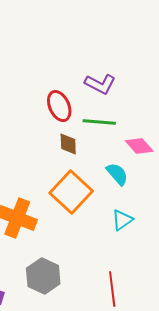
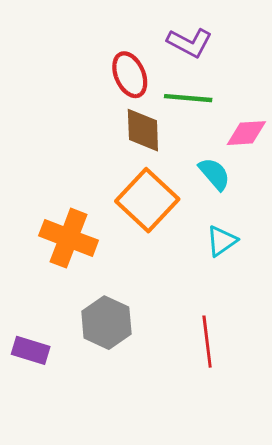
brown diamond: (68, 144) -> (143, 130), size x1.4
pink diamond: (139, 146) -> (246, 133), turned -52

